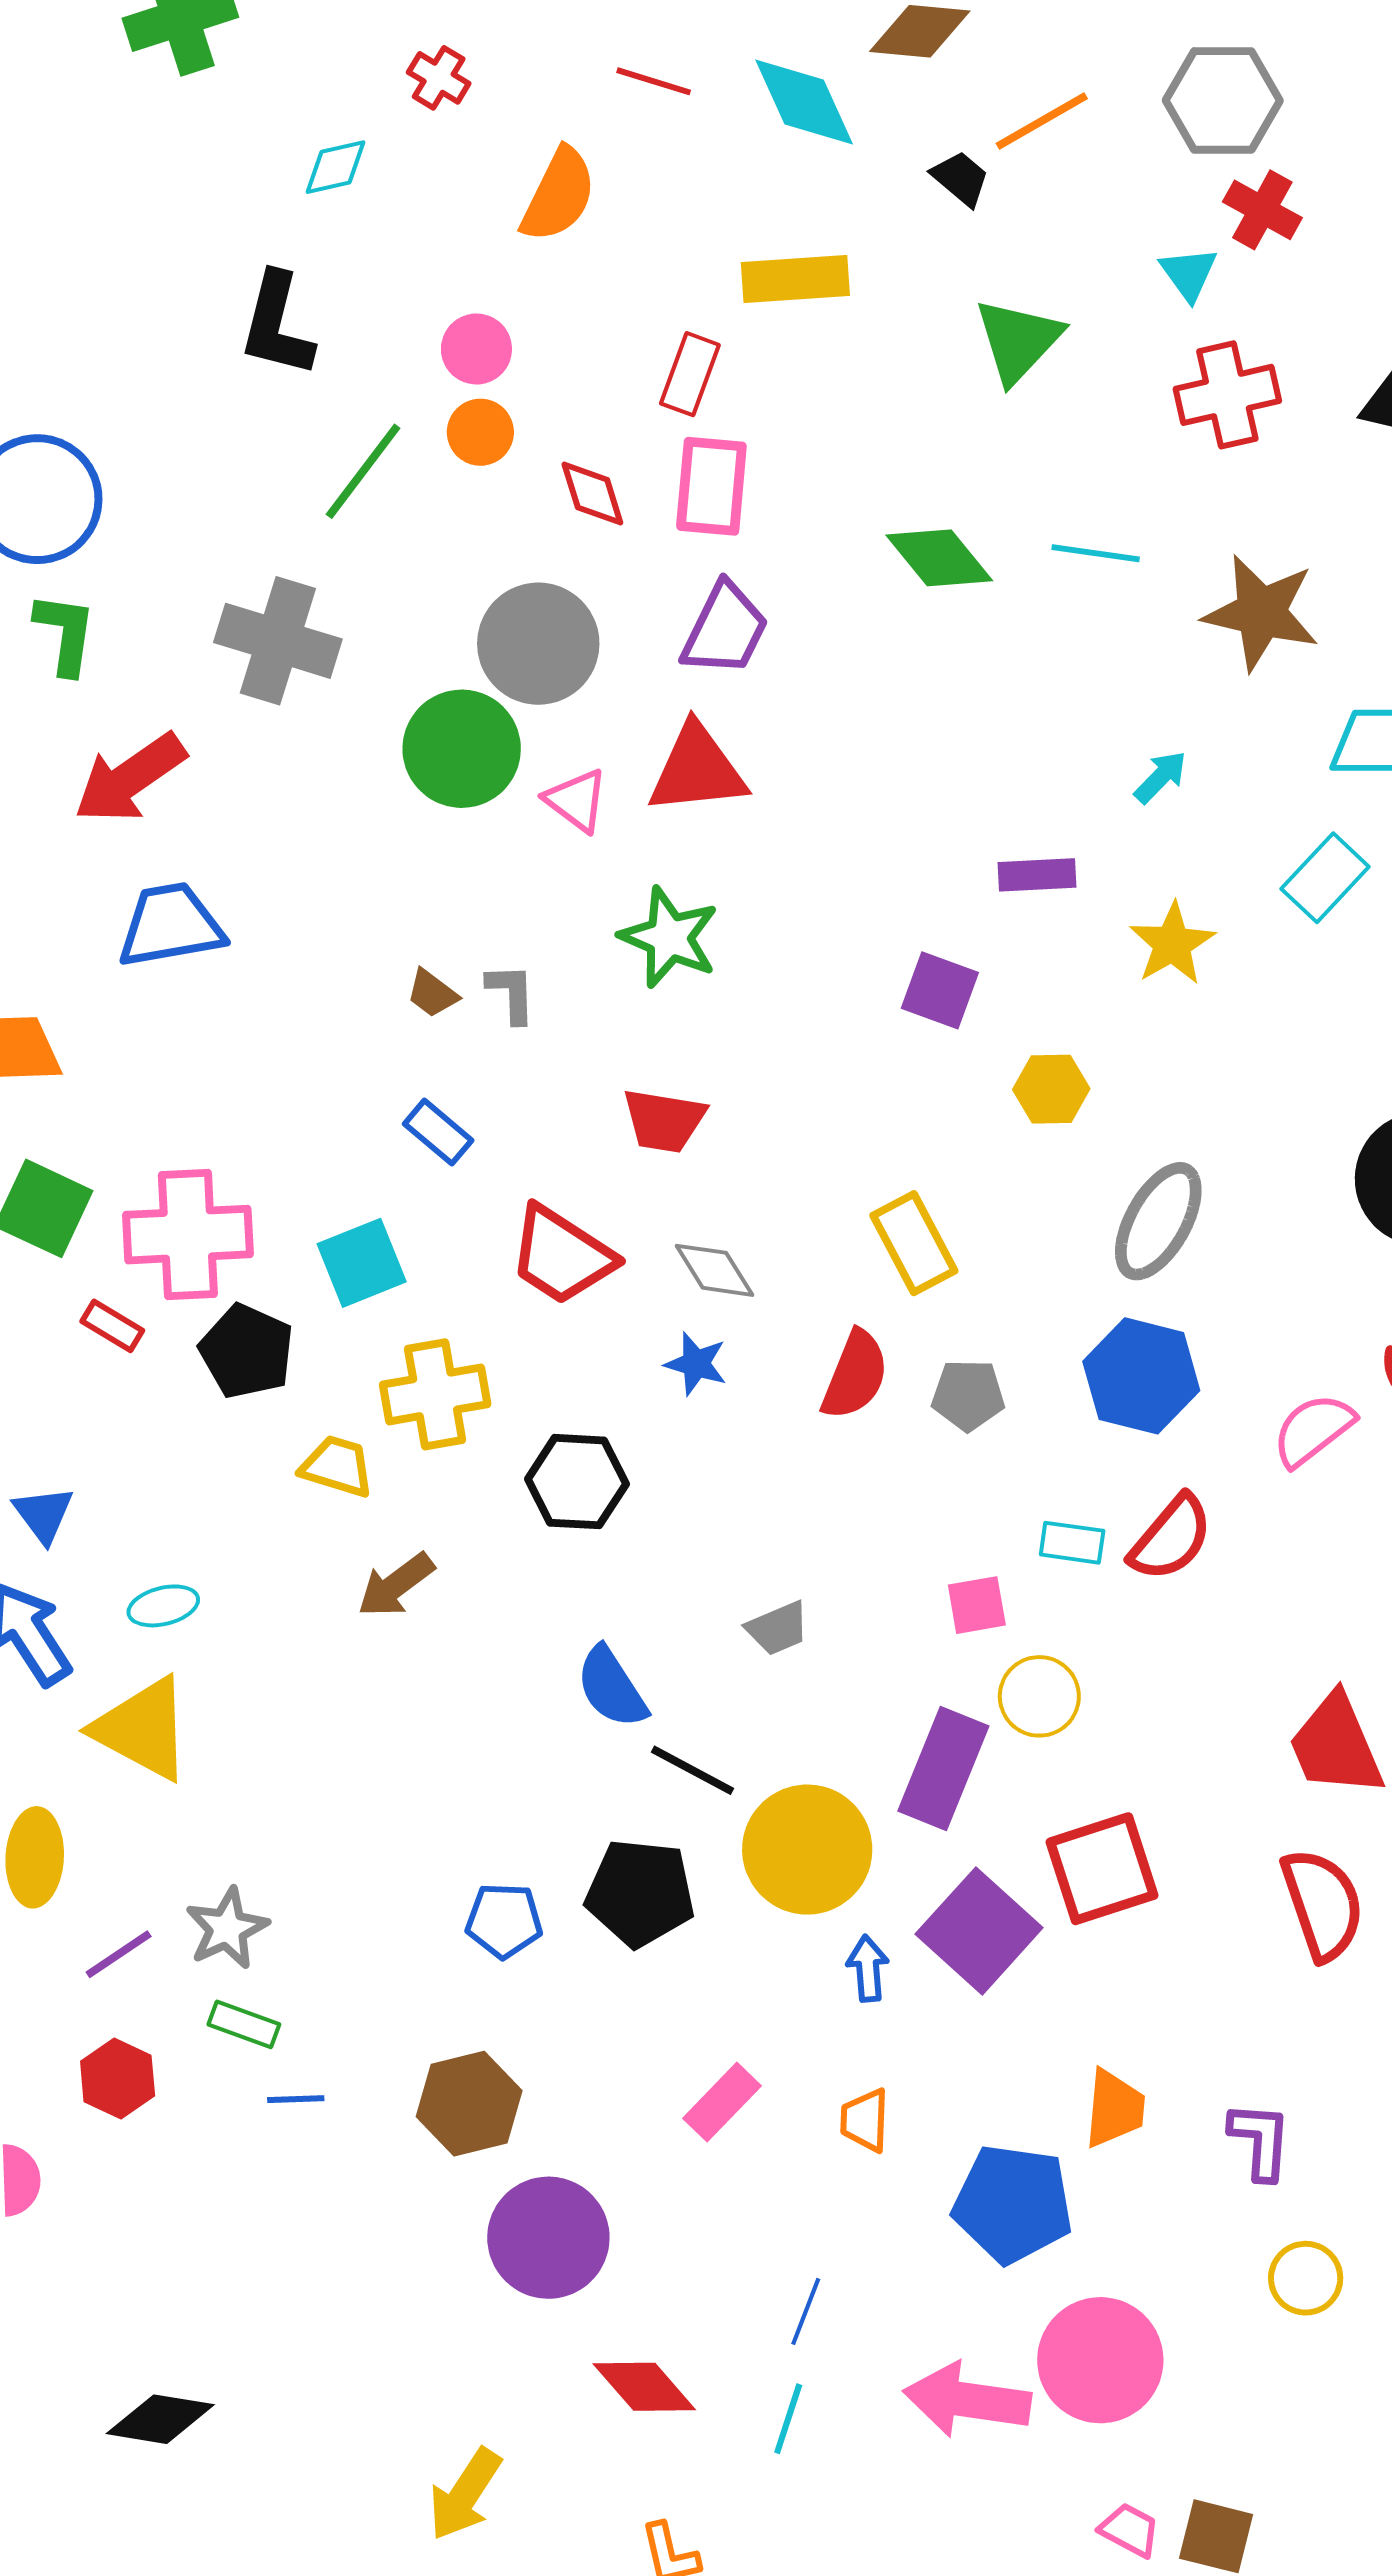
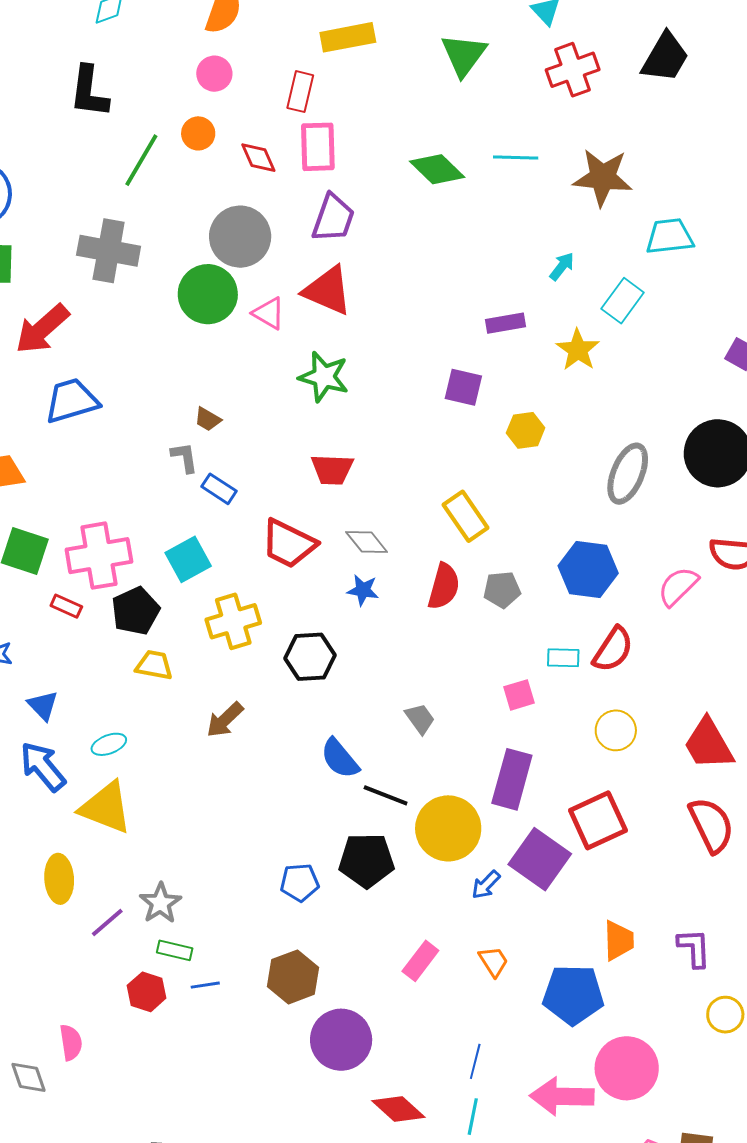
pink circle: (476, 349) -> (214, 74), moved
red triangle: (697, 770) -> (328, 291), turned 36
cyan rectangle: (1325, 878) -> (623, 301), moved
gray L-shape: (511, 993) -> (184, 457), moved
gray ellipse: (1158, 1221) -> (628, 474), moved
black pentagon: (247, 1351) -> (136, 611), turned 30
yellow trapezoid: (337, 1466) -> (154, 665), moved
gray trapezoid: (778, 1628) -> (420, 719), turned -96
yellow circle: (1039, 1696) -> (616, 730), moved
blue arrow: (868, 1968) -> (486, 885), turned -124
red hexagon: (118, 2078) -> (147, 992), moved
orange trapezoid: (865, 2120) -> (494, 961), turned 152

